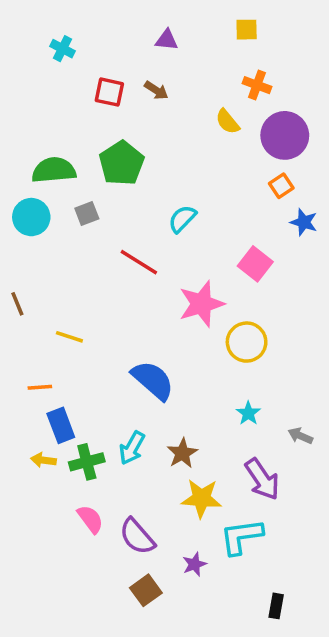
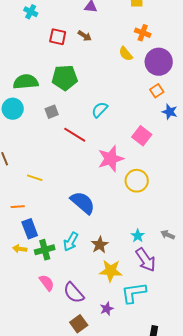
green pentagon: (122, 163) -> (65, 78), turned 30
gray square: (87, 214) -> (52, 112), moved
cyan star: (248, 413) -> (138, 236), moved

